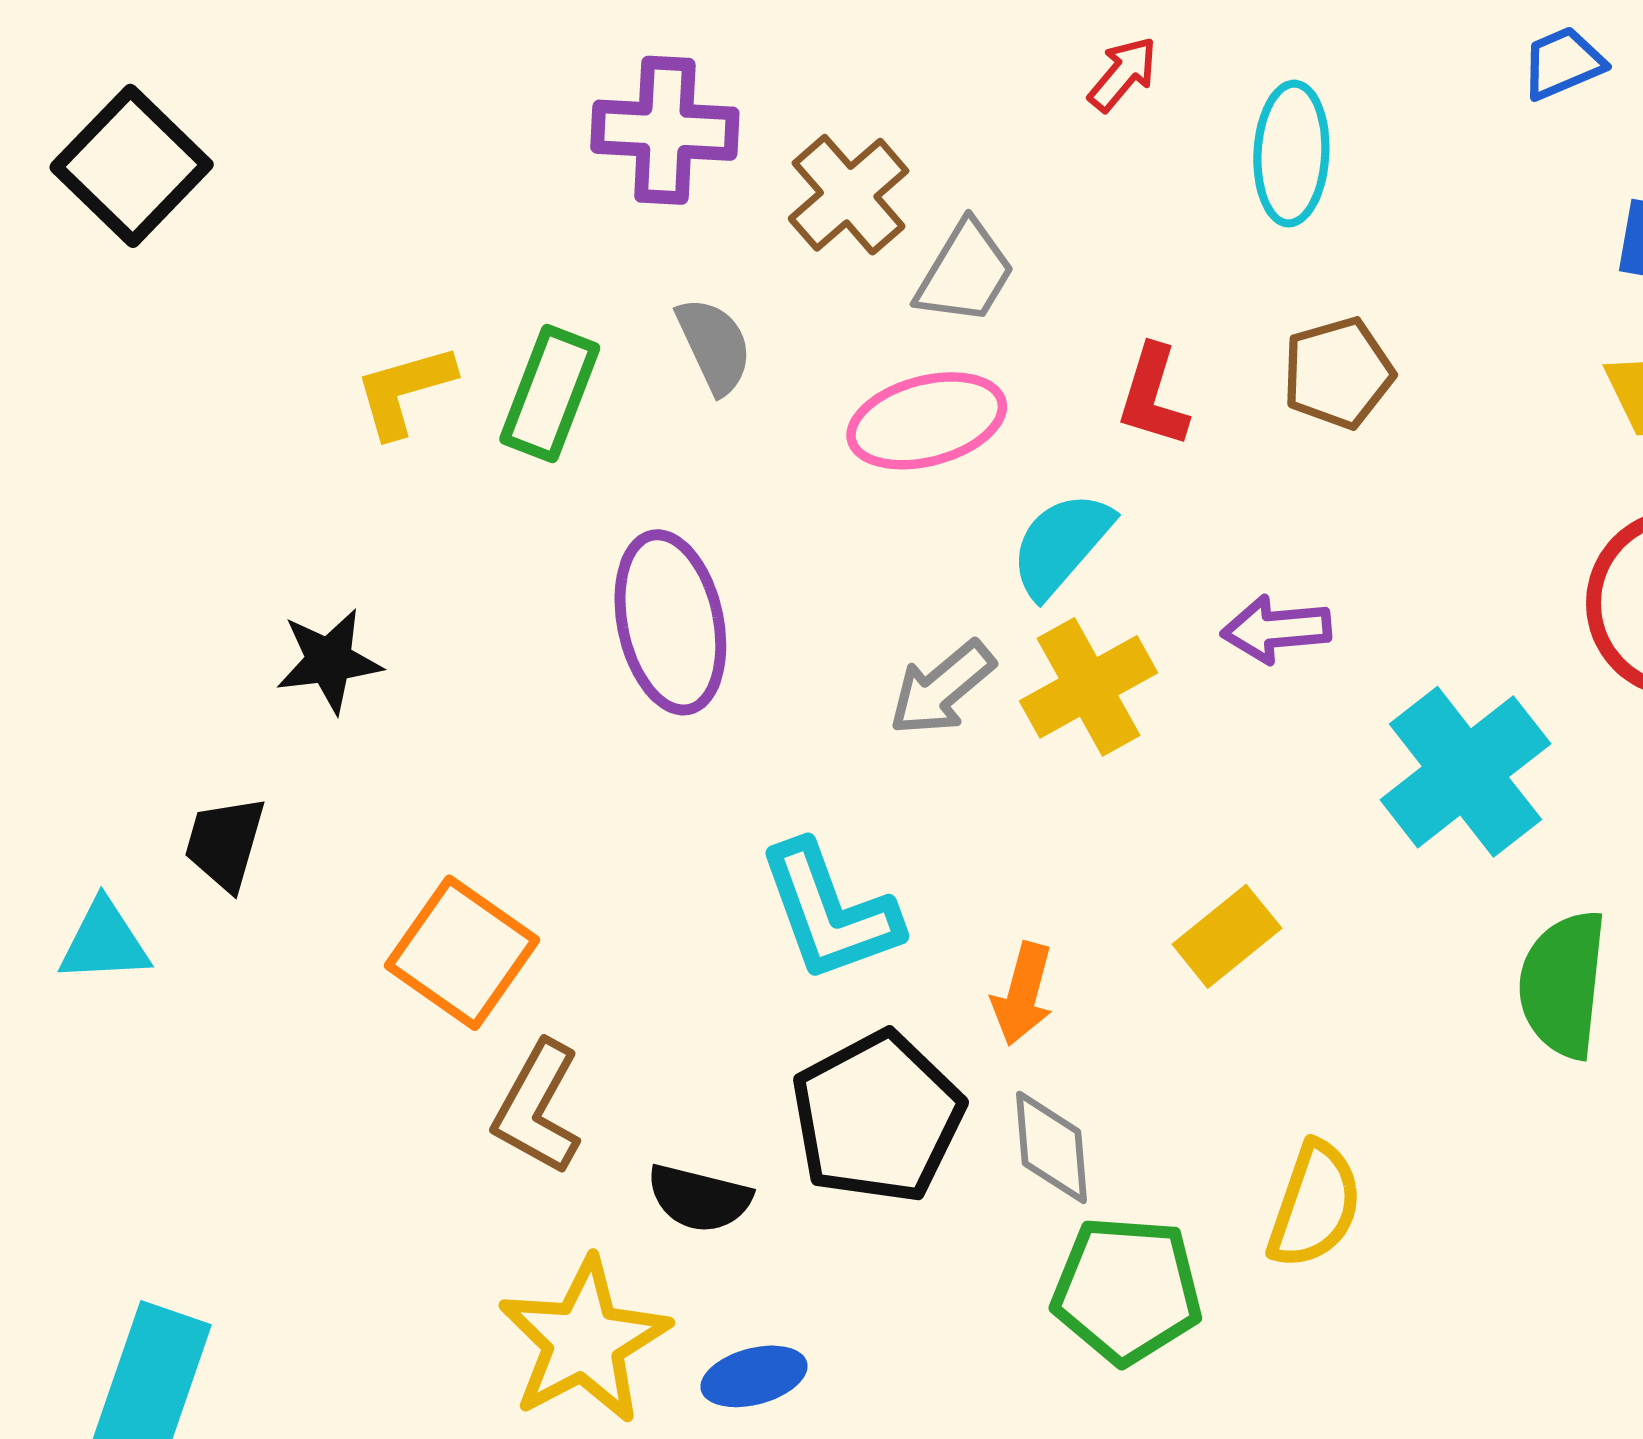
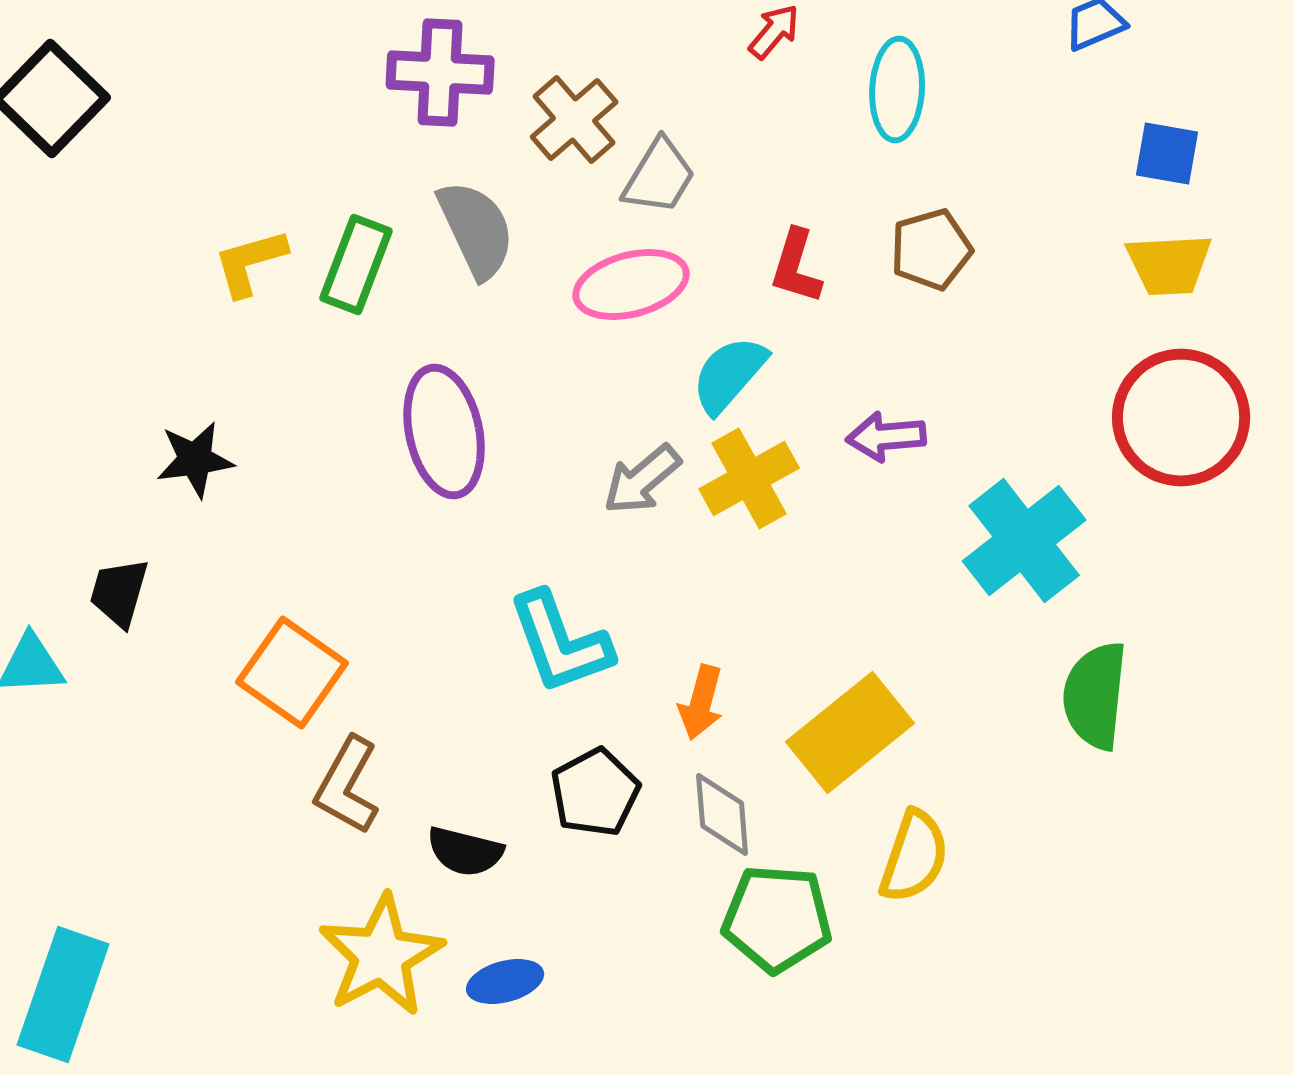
gray semicircle: (714, 345) -> (476, 230), size x1.4
yellow rectangle: (1227, 936) -> (850, 732), moved, size x1.6
black pentagon: (877, 1117) -> (595, 792), size x0.7

